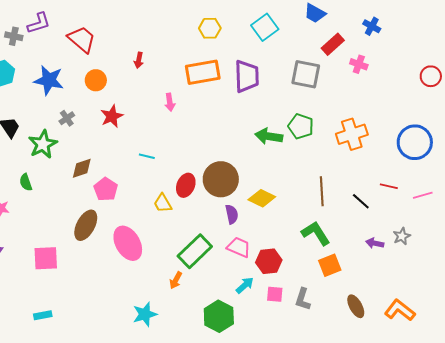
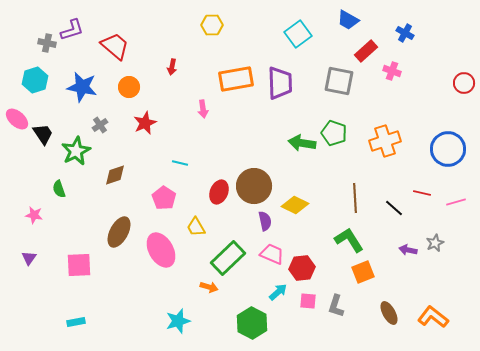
yellow hexagon: (210, 28) -> (212, 25), moved
pink pentagon: (106, 189) -> (164, 198), moved
yellow trapezoid: (163, 203) -> (196, 227), moved
orange arrow: (176, 280) -> (209, 287), turned -102

